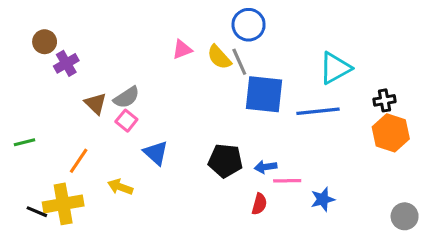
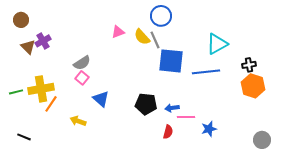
brown circle: (45, 42) -> (21, 20), moved
brown triangle: (96, 104) -> (28, 47), moved
yellow cross: (63, 204) -> (41, 89), moved

